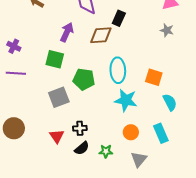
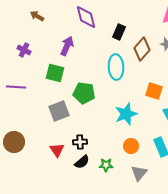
brown diamond: (101, 35) -> (142, 49), moved, turned -45
purple cross: (14, 46) -> (24, 50), moved
cyan ellipse: (118, 70) -> (116, 67), moved
cyan star: (126, 100) -> (126, 114), turned -30

